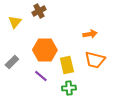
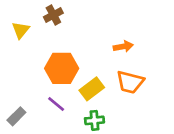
gray rectangle: (12, 62) -> (16, 116), moved
yellow rectangle: (67, 65) -> (92, 89), turned 66

